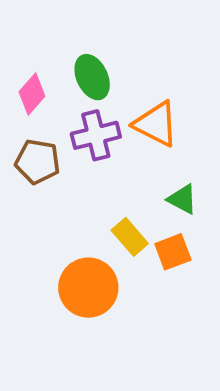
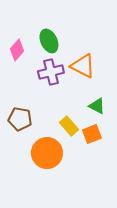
brown pentagon: (38, 162) -> (20, 119), moved

